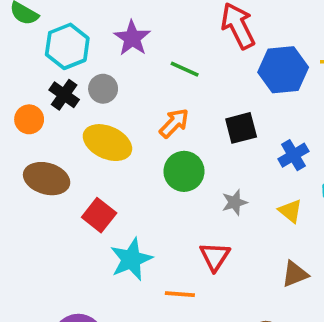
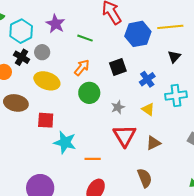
red square: (99, 215) -> (46, 120), turned -30
red triangle: (215, 256) -> (125, 136), moved, size x1.4
cyan star: (131, 259) -> (65, 142), turned -30

